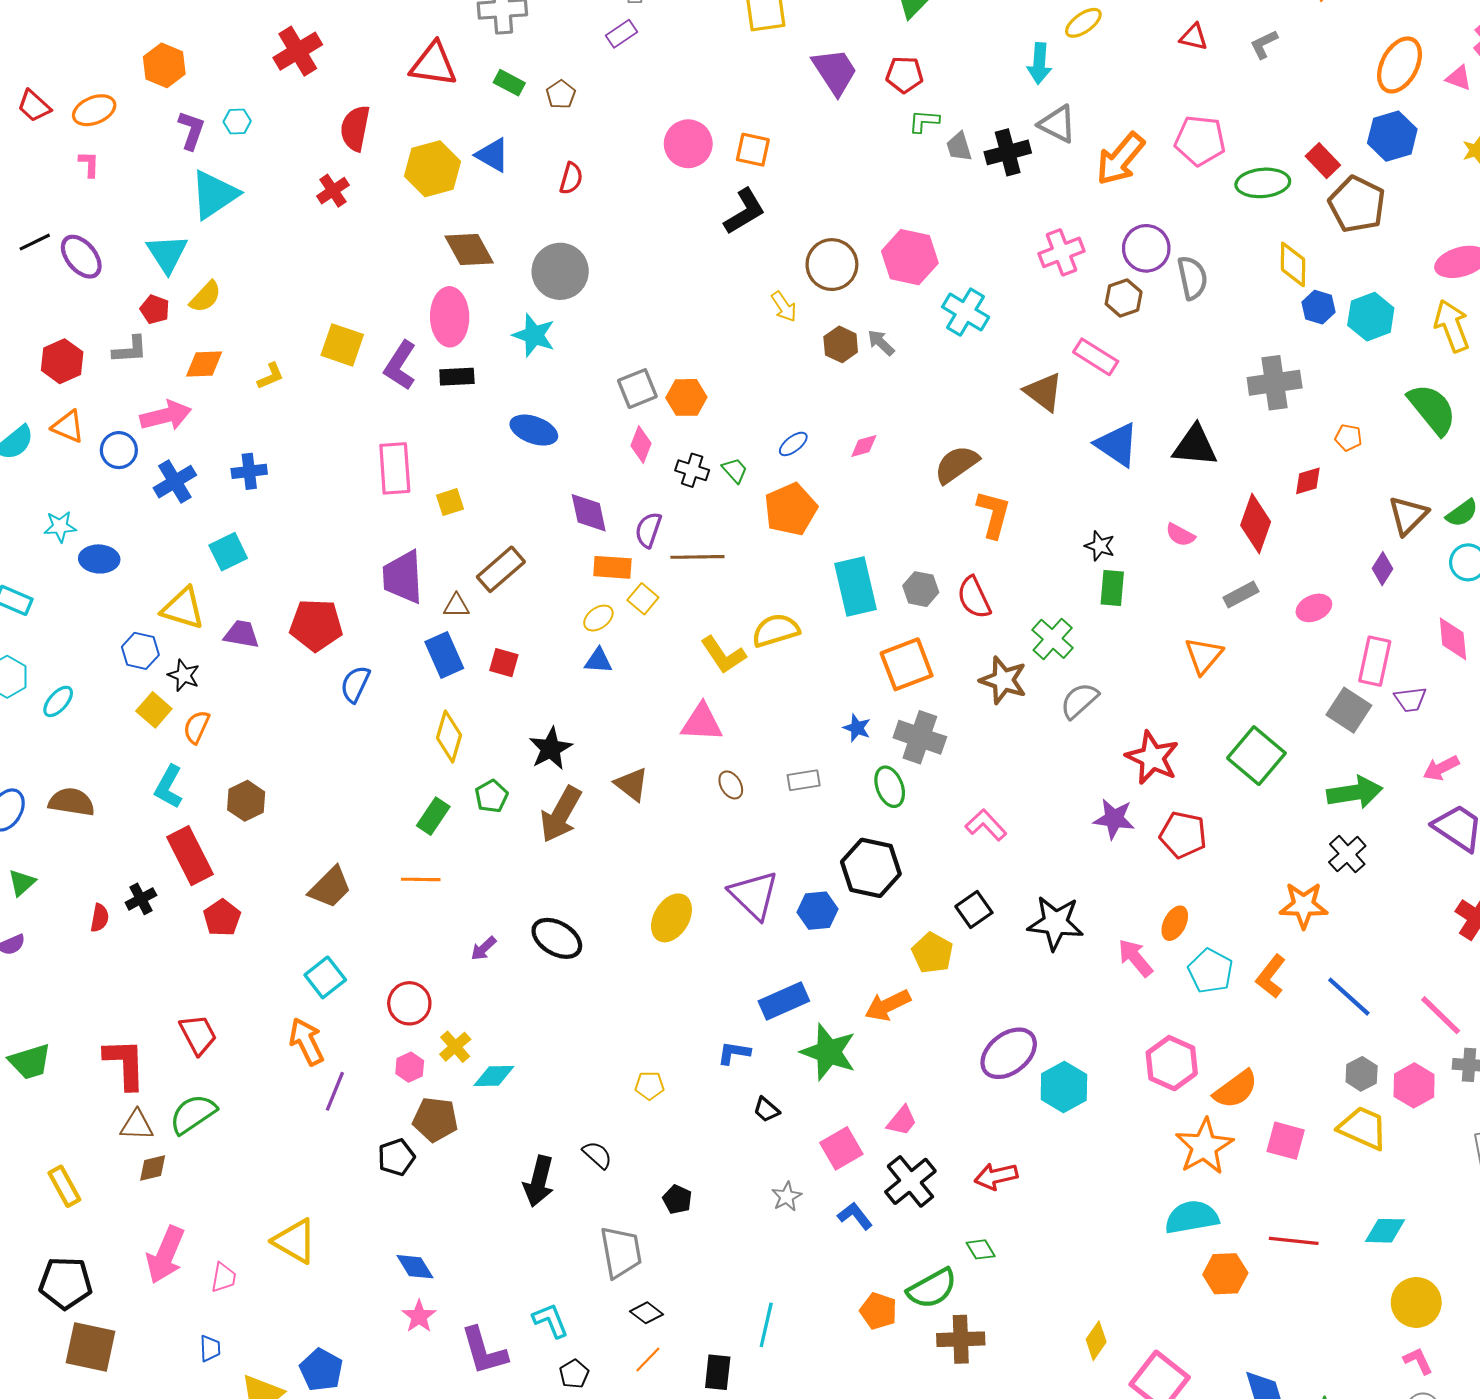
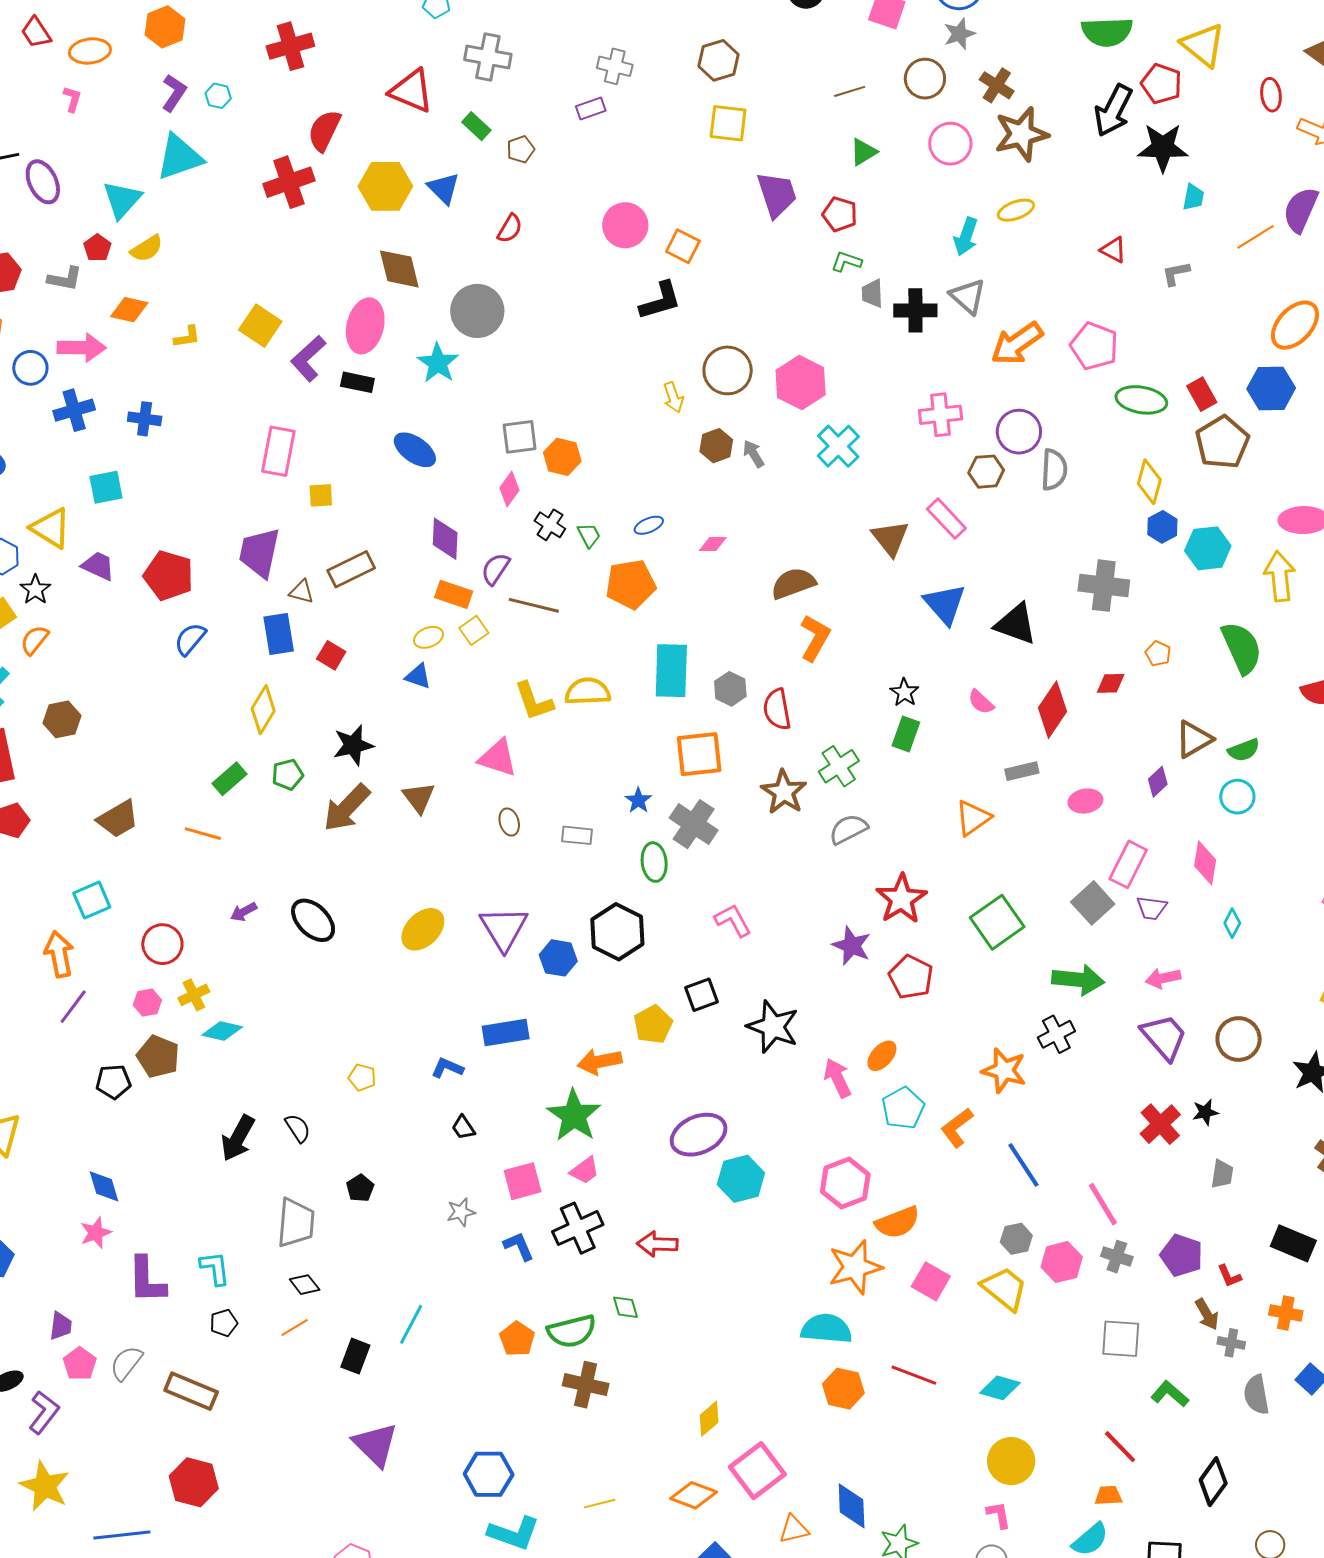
red cross: (333, 191) -> (289, 182), size x1.6
green star: (829, 1052) -> (574, 1116), moved

